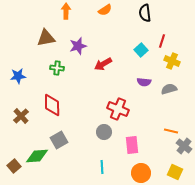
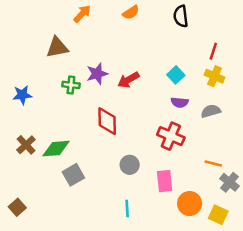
orange arrow: (66, 11) -> (82, 14), turned 42
red line: (162, 41) -> (213, 51), moved
purple star: (78, 46) -> (97, 74), moved
cyan square: (141, 50) -> (176, 75), moved
red diamond: (52, 105) -> (107, 121), moved
red cross: (118, 109) -> (171, 136), moved
green diamond: (37, 156) -> (56, 149), moved
orange circle: (141, 173) -> (190, 204), moved

